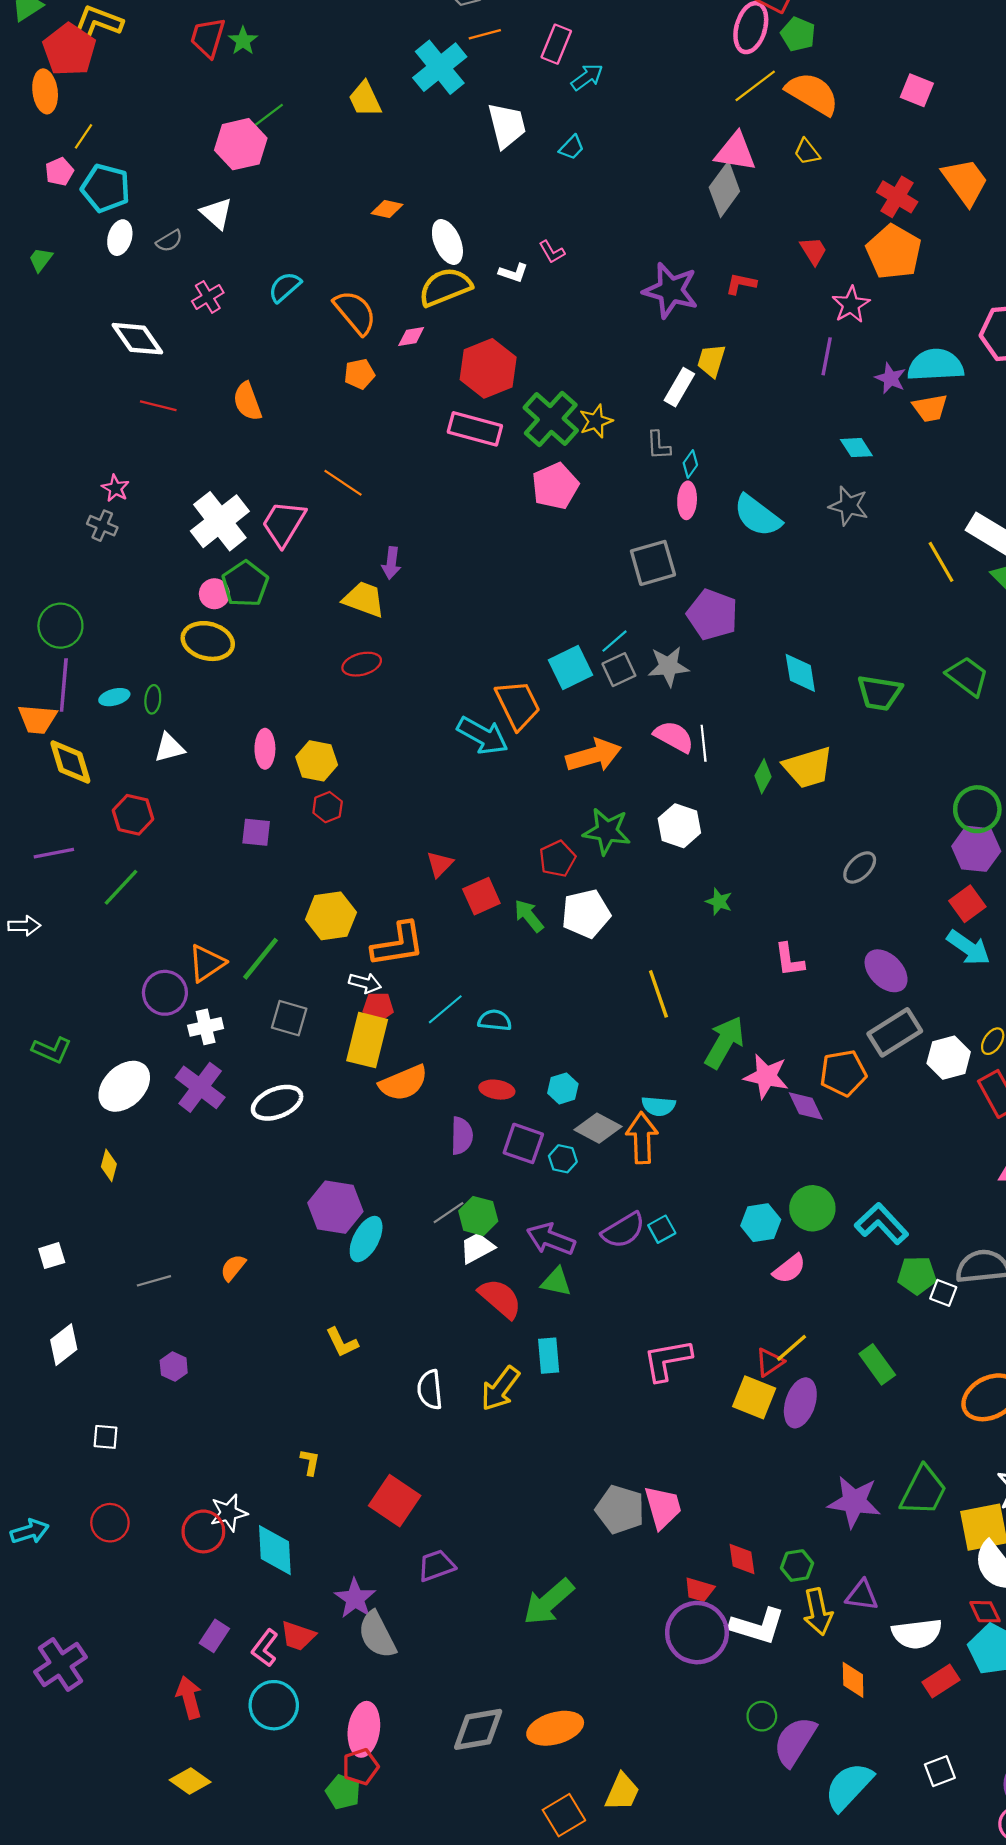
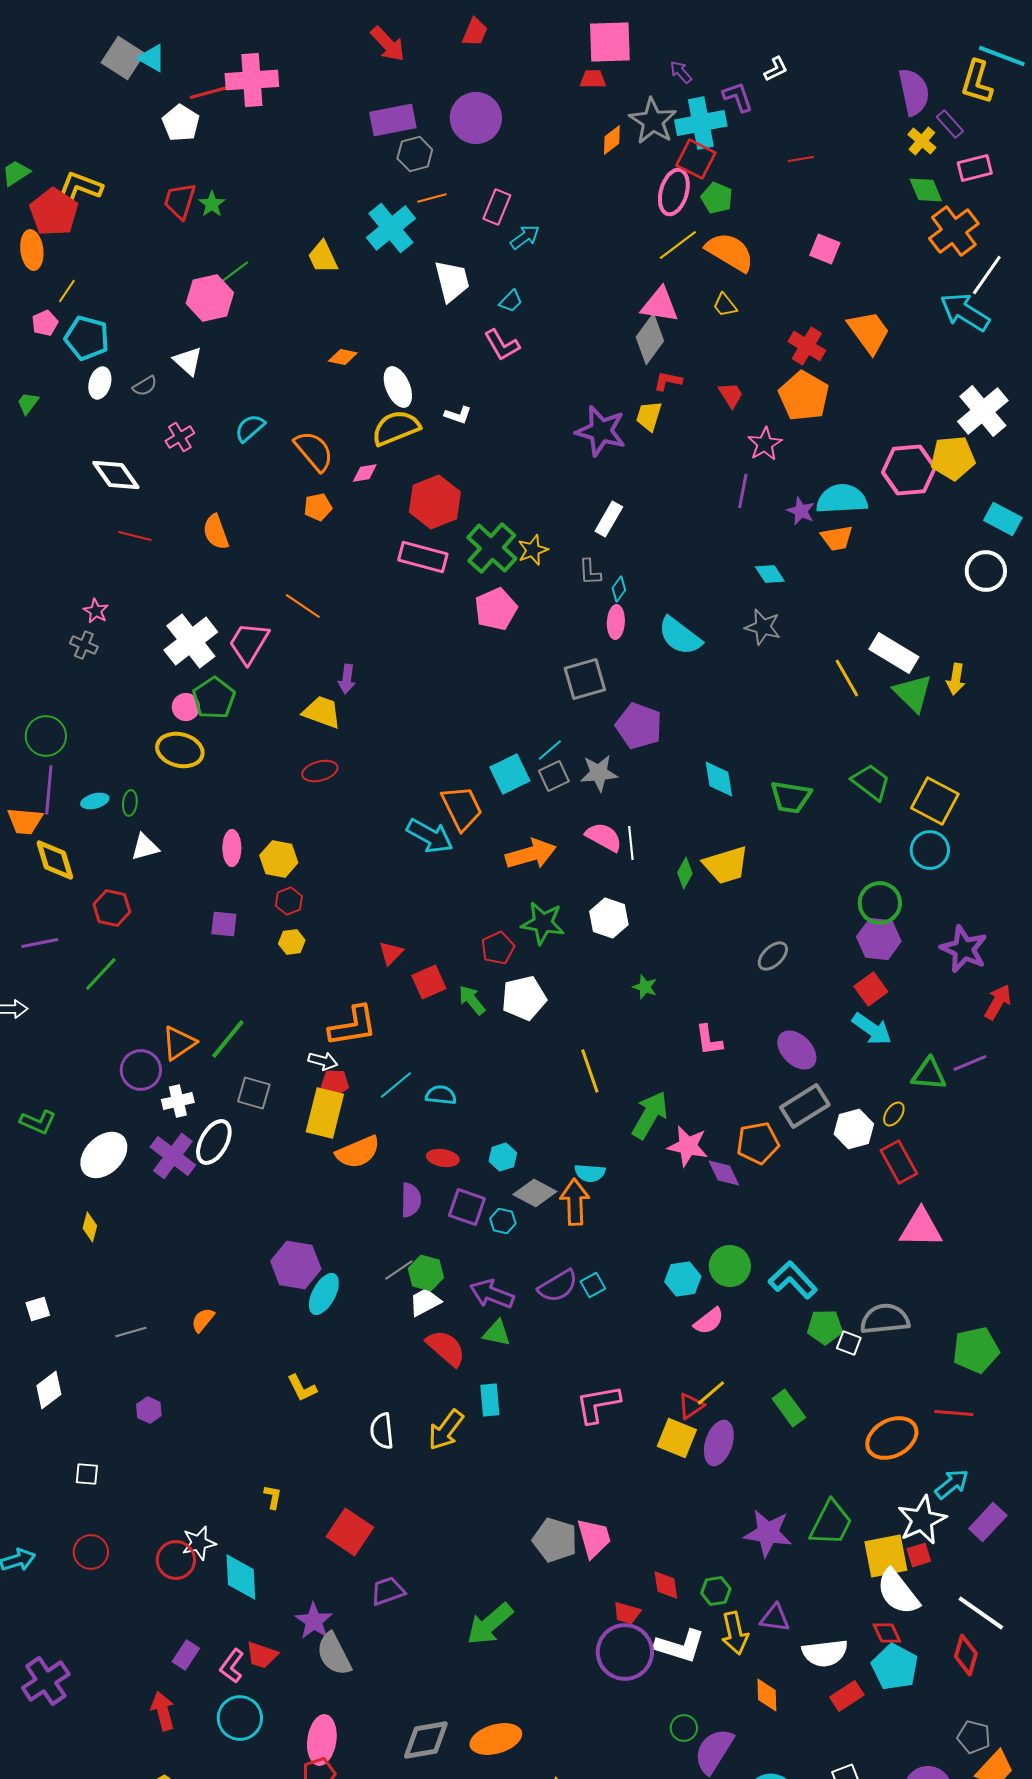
pink L-shape: (552, 252) -> (502, 345), moved, size x1.5
red L-shape: (741, 284) -> (668, 381), moved
yellow trapezoid: (711, 361) -> (649, 416), moved
yellow hexagon: (331, 916) -> (292, 942), moved, size x0.6
white ellipse: (277, 1103) -> (214, 1142), moved, turned -39

